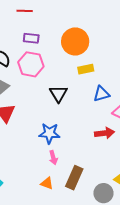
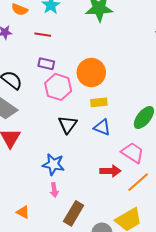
pink hexagon: (31, 64) -> (58, 87), moved
blue triangle: (102, 94) -> (102, 127), moved, turned 30
orange triangle: (47, 183) -> (23, 212), moved

